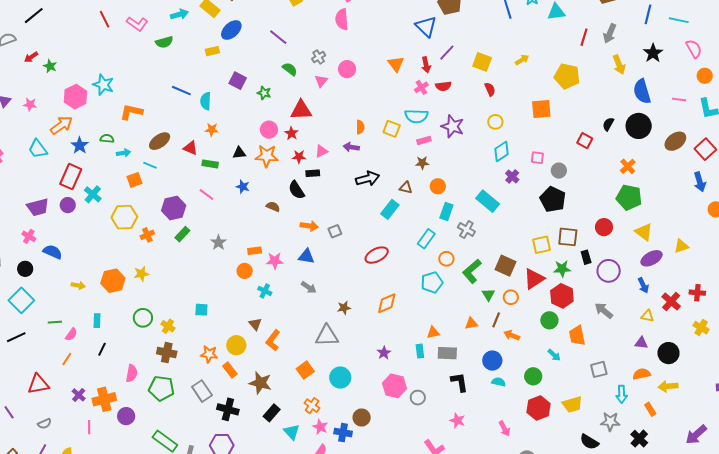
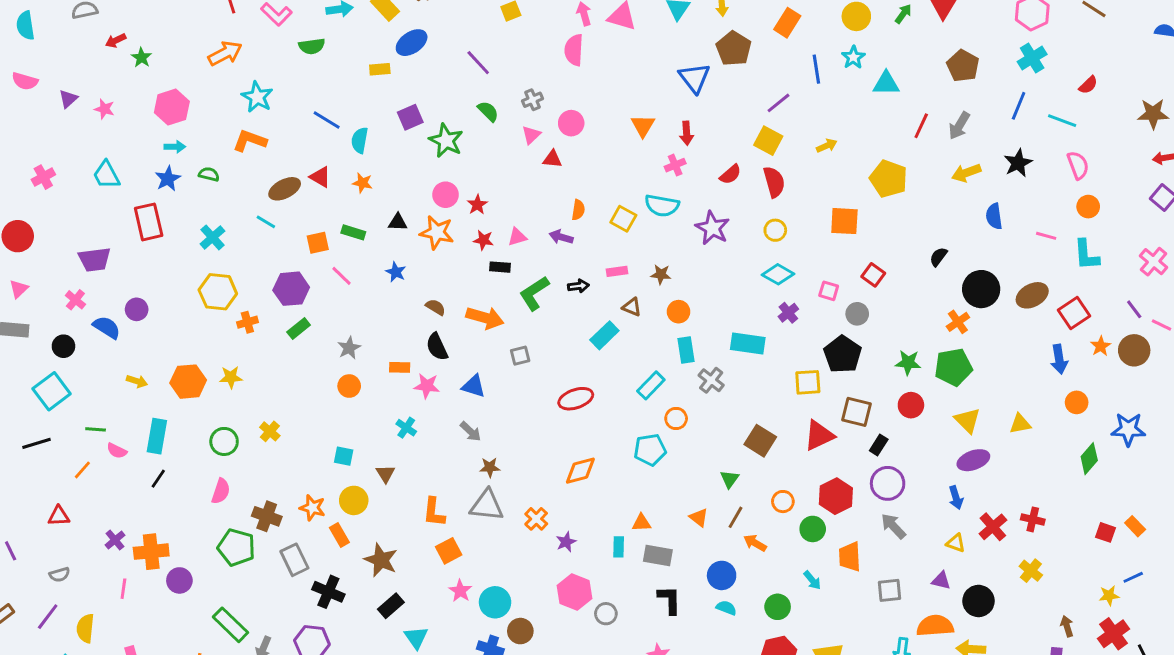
purple line: (447, 53) -> (778, 103), moved
yellow arrow: (619, 65) -> (966, 173), turned 84
purple square: (238, 81) -> (410, 117), turned 30
cyan star: (103, 85) -> (257, 97), moved
red semicircle: (443, 86) -> (730, 174), moved, turned -42
red semicircle: (490, 89) -> (774, 182), size x1.5
blue semicircle: (642, 91) -> (994, 216), size x0.7
green star: (264, 93) -> (446, 141), size x1.6
red triangle: (301, 110) -> (552, 159), moved, size x0.6
orange arrow: (61, 125) -> (225, 53), moved
black circle: (639, 126) -> (981, 289), moved
pink rectangle: (424, 140) -> (617, 271), moved
red square: (585, 141) -> (873, 275), moved
red triangle: (190, 148) -> (320, 177), moved
cyan diamond: (502, 151) -> (778, 274), turned 55
cyan arrow: (124, 153) -> (175, 147), moved
red rectangle: (71, 177) -> (149, 222), turned -45
black arrow: (368, 179) -> (578, 286), size x0.6
orange square: (134, 180) -> (318, 243), moved
black semicircle: (296, 190) -> (437, 347), moved
cyan cross: (93, 194) -> (212, 237), moved
green pentagon: (629, 197) -> (953, 367), turned -30
cyan rectangle: (488, 201) -> (748, 343), turned -40
purple circle: (68, 205) -> (137, 309), moved
cyan rectangle: (446, 211) -> (686, 350), turned -36
orange arrow: (309, 226) -> (485, 318), moved, size x1.4
yellow square: (541, 245) -> (808, 382), moved
yellow triangle: (681, 246) -> (1020, 424), moved
black rectangle: (586, 257) -> (879, 445), turned 40
green star: (562, 269) -> (908, 363), moved
orange circle: (245, 271) -> (349, 386), moved
green L-shape: (472, 271) -> (534, 293), moved
purple circle: (609, 271) -> (888, 483), moved
red triangle: (534, 279) -> (819, 435), moved
orange circle: (511, 297) -> (783, 502), moved
brown star: (344, 308) -> (490, 467), moved
cyan square: (201, 310) -> (344, 456), moved
cyan rectangle: (97, 321) -> (157, 436), size x1.6
orange triangle: (471, 324) -> (699, 517), turned 40
yellow cross: (168, 326) -> (270, 431), moved
pink semicircle: (71, 334) -> (117, 451), turned 72
orange L-shape: (273, 340) -> (434, 512), moved, turned -40
brown cross: (167, 353) -> (267, 516), moved
orange line: (67, 359) -> (82, 470), moved
gray square: (599, 369) -> (890, 590), moved
pink semicircle: (132, 373) -> (221, 491), moved
orange semicircle: (642, 374) -> (935, 626), size x1.4
cyan circle: (340, 378) -> (495, 602), moved
red triangle: (38, 384) -> (59, 516), size x0.7
orange cross: (312, 406) -> (536, 519), moved
pink star: (320, 427) -> (460, 591), moved

